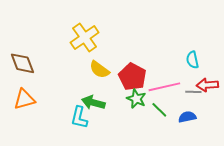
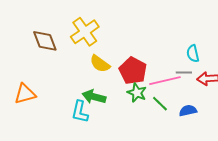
brown diamond: (22, 63) -> (45, 41), moved
gray line: (193, 92) -> (184, 73), moved

